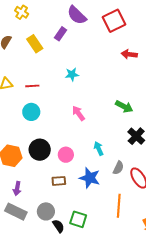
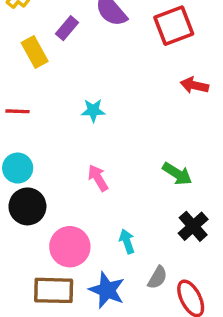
purple rectangle: (60, 34) -> (67, 28), moved
red line: (32, 86) -> (17, 111), moved
black circle: (40, 150) -> (27, 206), moved
pink circle: (66, 155) -> (70, 247), size x1.5
brown rectangle: (59, 181) -> (54, 290), size x1.6

